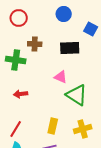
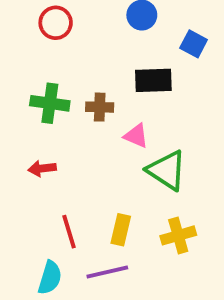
brown cross: (35, 44) -> (100, 107), moved
red arrow: (21, 94) -> (42, 168), moved
red line: (16, 129) -> (69, 232), moved, turned -48

